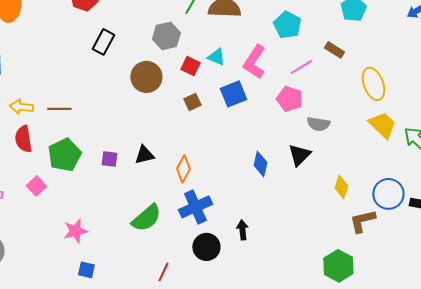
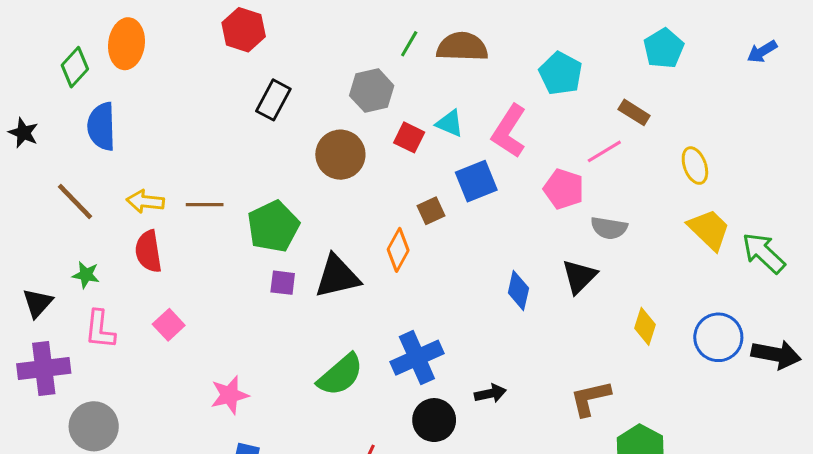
pink line: (301, 67) -> (604, 151), moved
yellow ellipse: (373, 84) -> (695, 166), size x0.7
brown square: (192, 102) -> (431, 211), moved
green pentagon: (64, 155) -> (273, 226), moved
black triangle: (144, 155) -> (337, 276), size x1.5
orange diamond: (183, 169) -> (398, 250), moved
brown L-shape: (362, 221) -> (590, 398), moved
black arrow: (242, 230) -> (490, 394), turned 84

